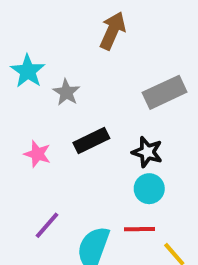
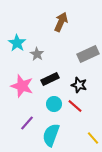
pink star: (37, 154) -> (22, 86), size x1.6
cyan circle: (149, 189) -> (54, 104), moved
red line: (140, 229) -> (75, 106), moved, turned 42

